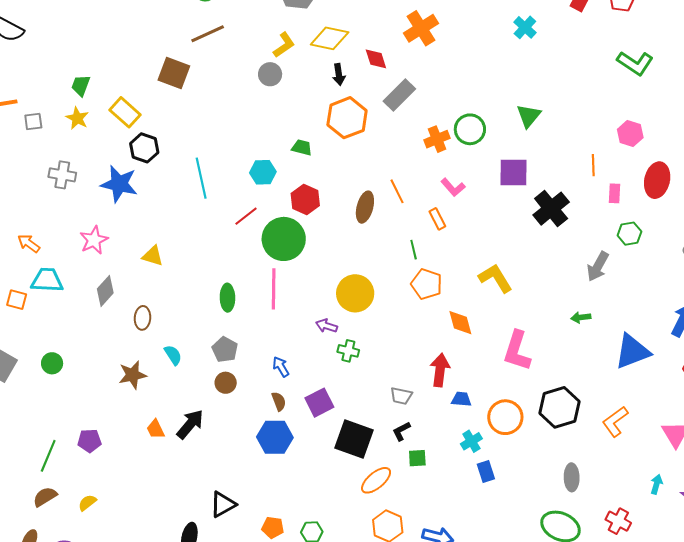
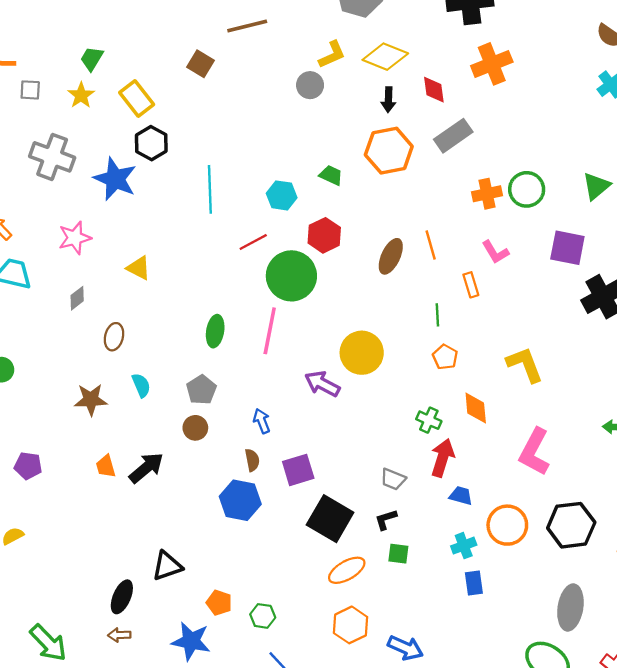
brown square: (174, 73) -> (201, 64), size x0.7
gray cross: (62, 175) -> (52, 157), size x1.4
orange pentagon: (427, 284) -> (445, 357), size x0.7
gray diamond: (105, 291) -> (77, 298), size x0.7
purple arrow: (326, 326) -> (322, 384), size x1.4
green cross: (348, 351) -> (429, 420), moved
gray ellipse: (572, 477) -> (570, 607), size x1.4

